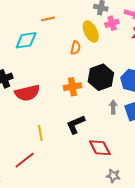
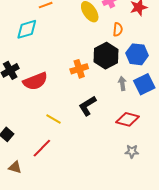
orange semicircle: (75, 48) -> (118, 29), moved
yellow line: (40, 133) -> (54, 119), turned -42
red diamond: (100, 148) -> (128, 119), moved, turned -40

